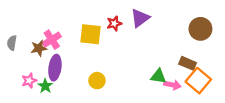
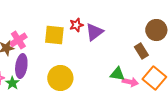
purple triangle: (140, 18) -> (94, 32), moved
brown rectangle: (188, 63) -> (141, 51), moved, turned 35
yellow circle: (97, 81) -> (60, 78), size x1.6

